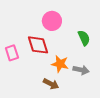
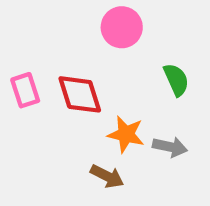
pink circle: (52, 21) -> (122, 27), moved
pink rectangle: (12, 53) -> (25, 90), moved

